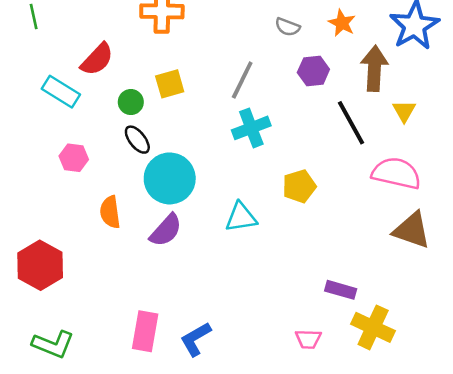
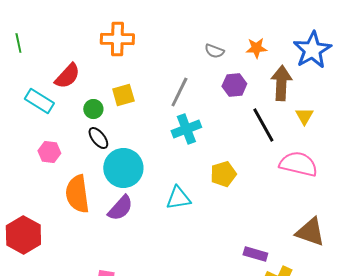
orange star: (342, 23) -> (256, 48), turned -30
orange semicircle: (110, 212) -> (77, 194), size x1.5
brown triangle: (412, 230) -> (310, 232), moved

